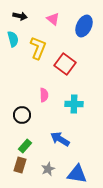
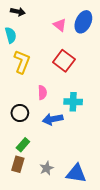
pink triangle: (53, 19) -> (60, 25), moved
yellow L-shape: (38, 48) -> (22, 62), moved
blue arrow: (60, 139) -> (53, 119), moved, turned -42

